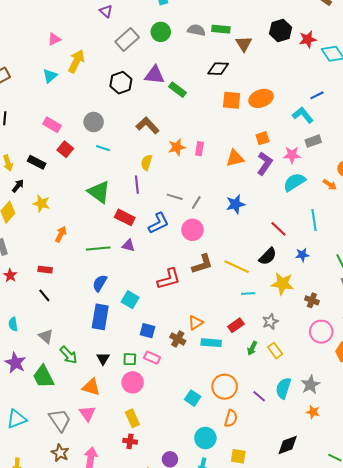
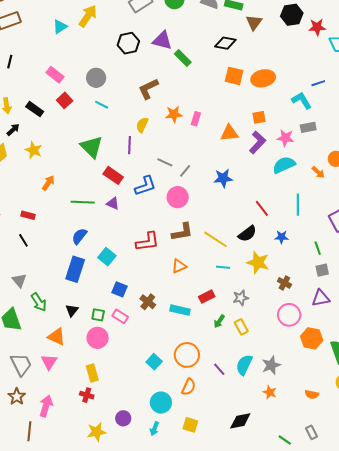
brown L-shape: (147, 125) -> (148, 89), turned -80
orange triangle: (196, 323) -> (179, 266), moved

